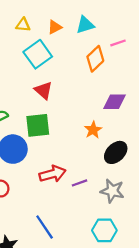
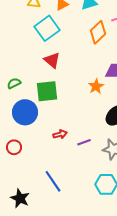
orange star: (93, 130) -> (96, 86), moved
red arrow: (52, 174) -> (60, 134), size x0.6

